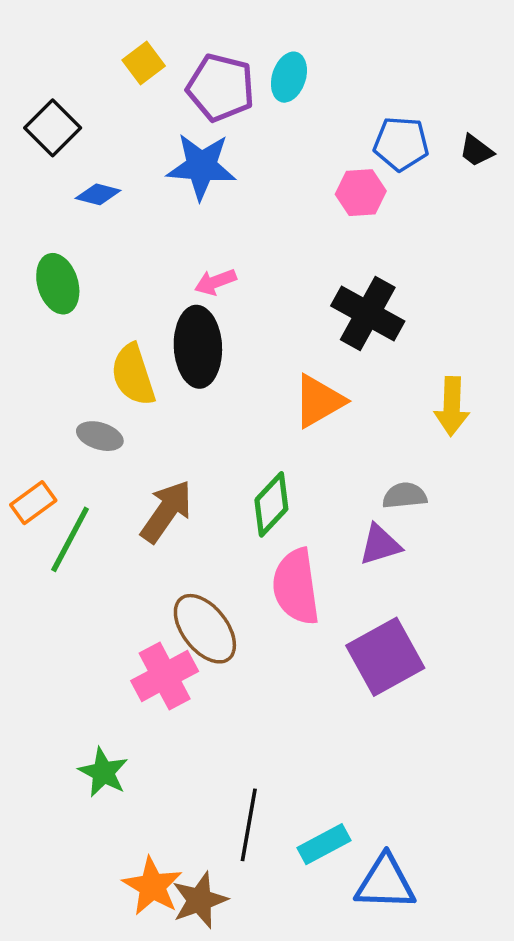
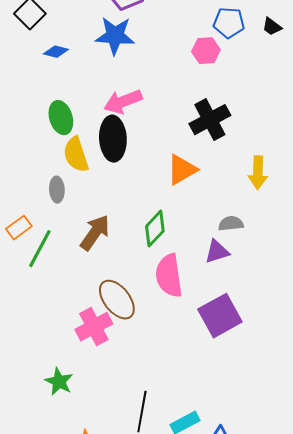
pink arrow: (215, 282) -> (123, 102), size x1.6
green ellipse: (58, 284) -> (61, 118), moved
black cross: (368, 313) -> (210, 120), turned 33
gray ellipse: (100, 436) -> (57, 190), turned 70

